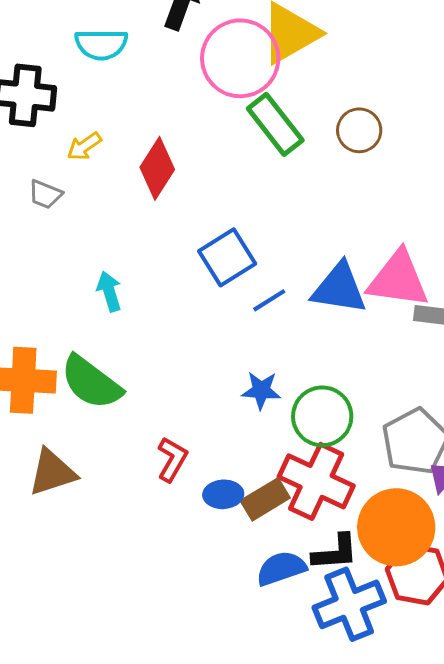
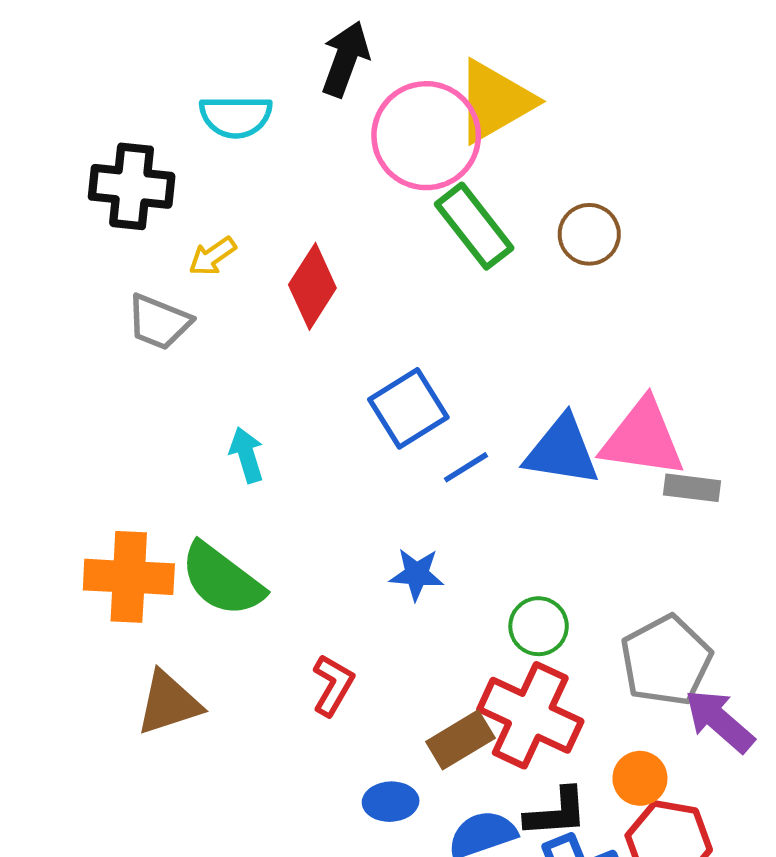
gray trapezoid: (45, 194) -> (159, 322), size x1.4
blue star: (261, 390) -> (417, 574), moved
green circle: (322, 416) -> (539, 626), size x0.7
blue ellipse: (223, 494) -> (391, 802), moved
orange circle: (396, 527) -> (640, 778), size x0.5

